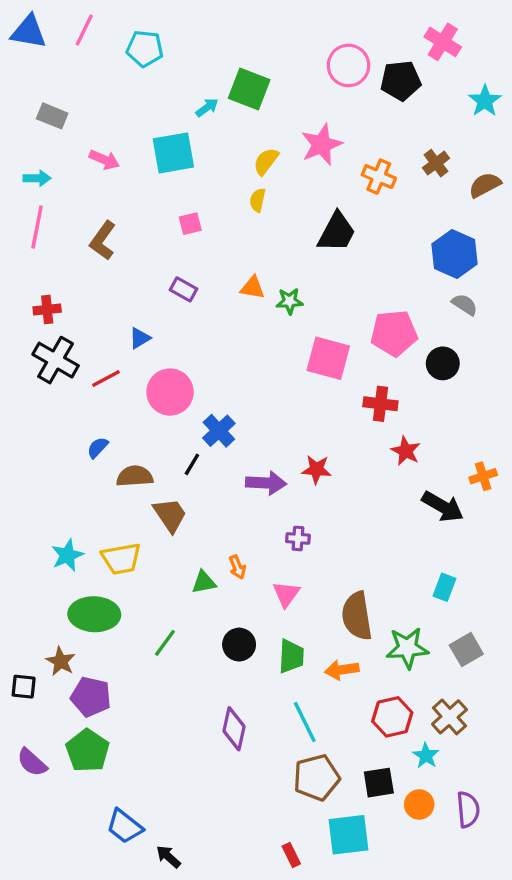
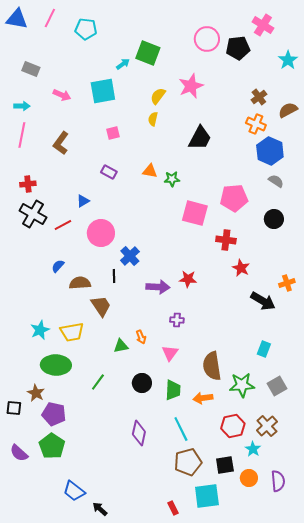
orange cross: (379, 177) -> (256, 124), moved
black circle: (443, 363) -> (274, 219), moved
black line: (192, 464) -> (114, 276), turned -32

